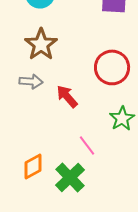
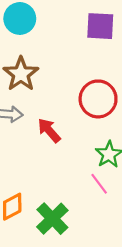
pink line: (87, 145) -> (99, 184), moved

